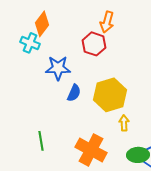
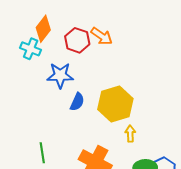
orange arrow: (107, 22) -> (102, 36), moved, turned -70
red hexagon: (94, 44) -> (77, 40), moved

